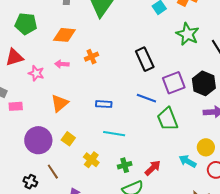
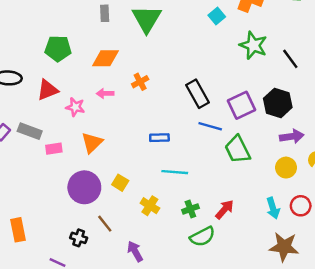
black rectangle: (145, 59) -> (198, 94), moved
orange triangle: (60, 103) -> (92, 143), moved
yellow circle: (206, 147) -> (286, 168), moved
cyan arrow: (187, 161) -> (273, 208), moved, turned -132

